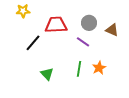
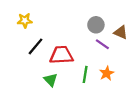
yellow star: (23, 11) -> (25, 20), moved
red trapezoid: (56, 25) -> (61, 55), moved
purple line: (83, 42) -> (102, 44), moved

